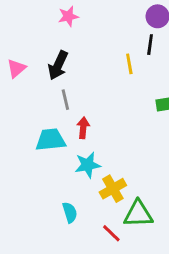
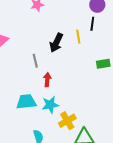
black arrow: (58, 65) -> (56, 43), moved
cyan trapezoid: (51, 140) -> (26, 102), moved

